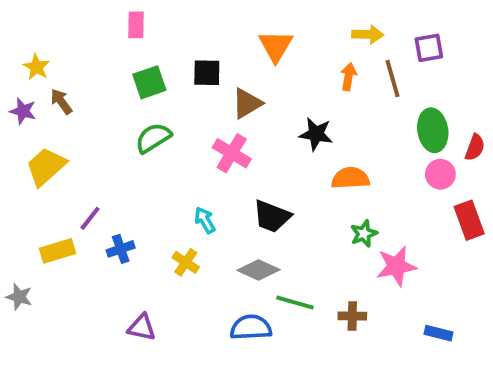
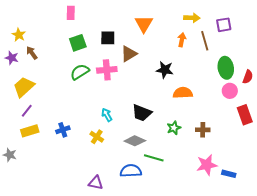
pink cross: (232, 153) -> (107, 70), moved, turned -36
purple line: (90, 218) -> (27, 111), moved
green star: (364, 234) -> (174, 128), moved
pink star: (396, 266) -> (207, 165), moved
brown cross: (352, 316) -> (203, 130), moved
purple triangle: (142, 327) -> (96, 183), moved

